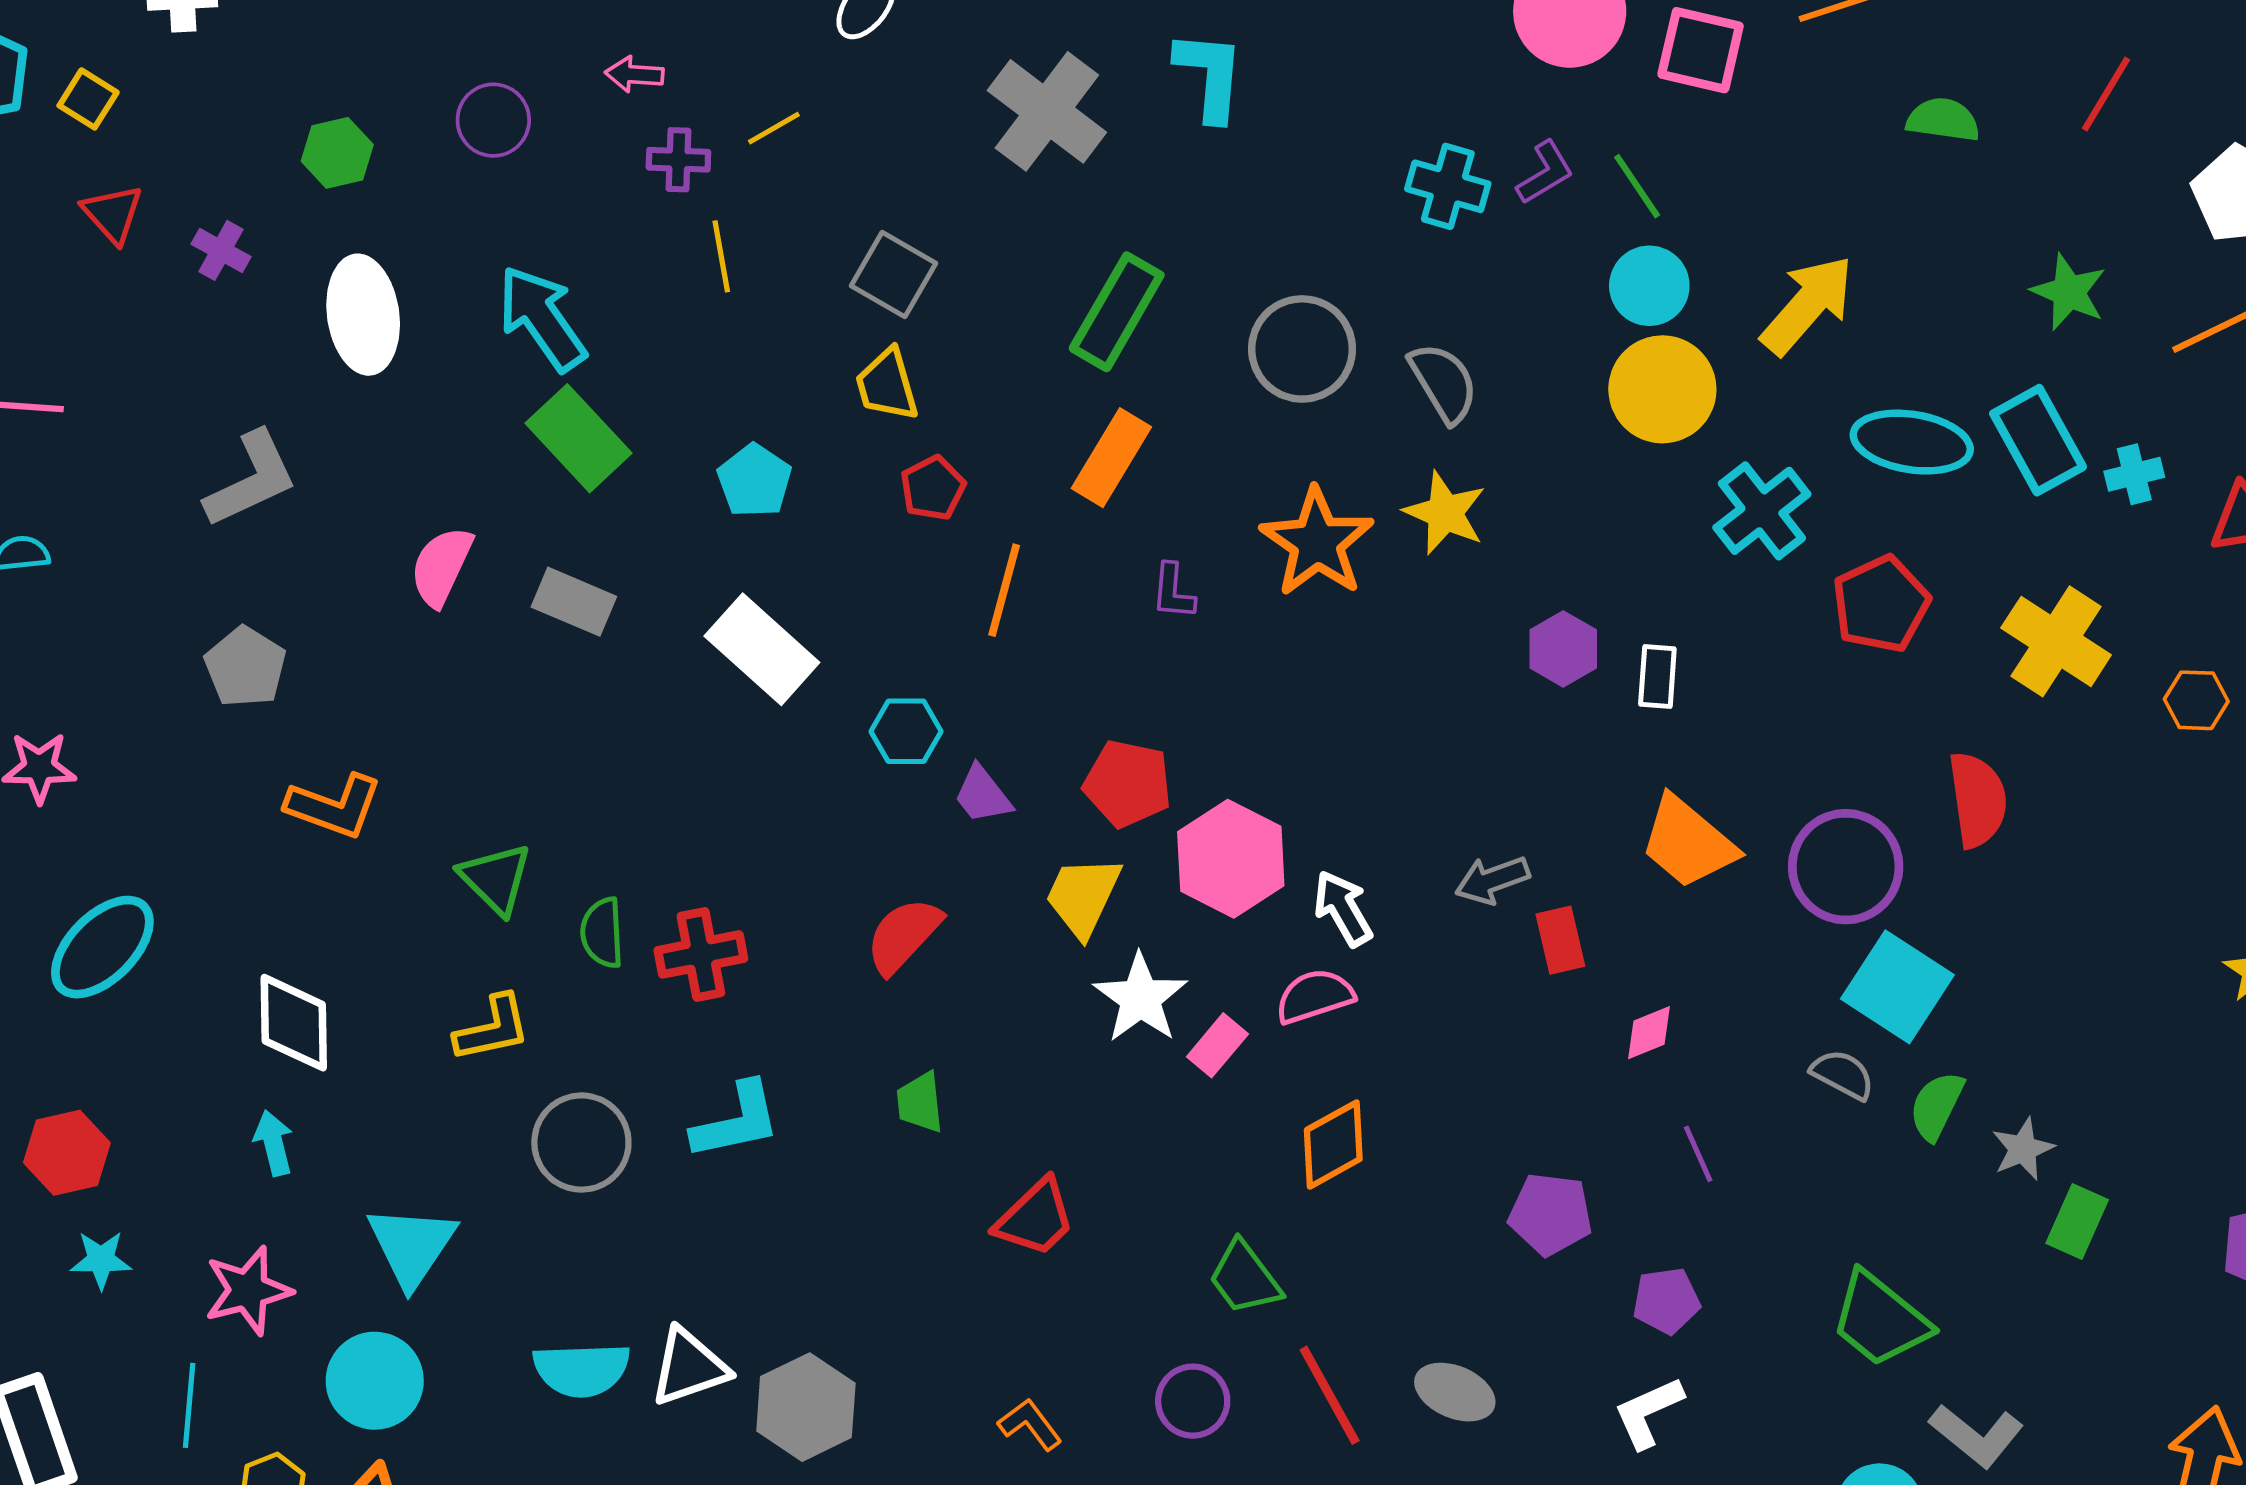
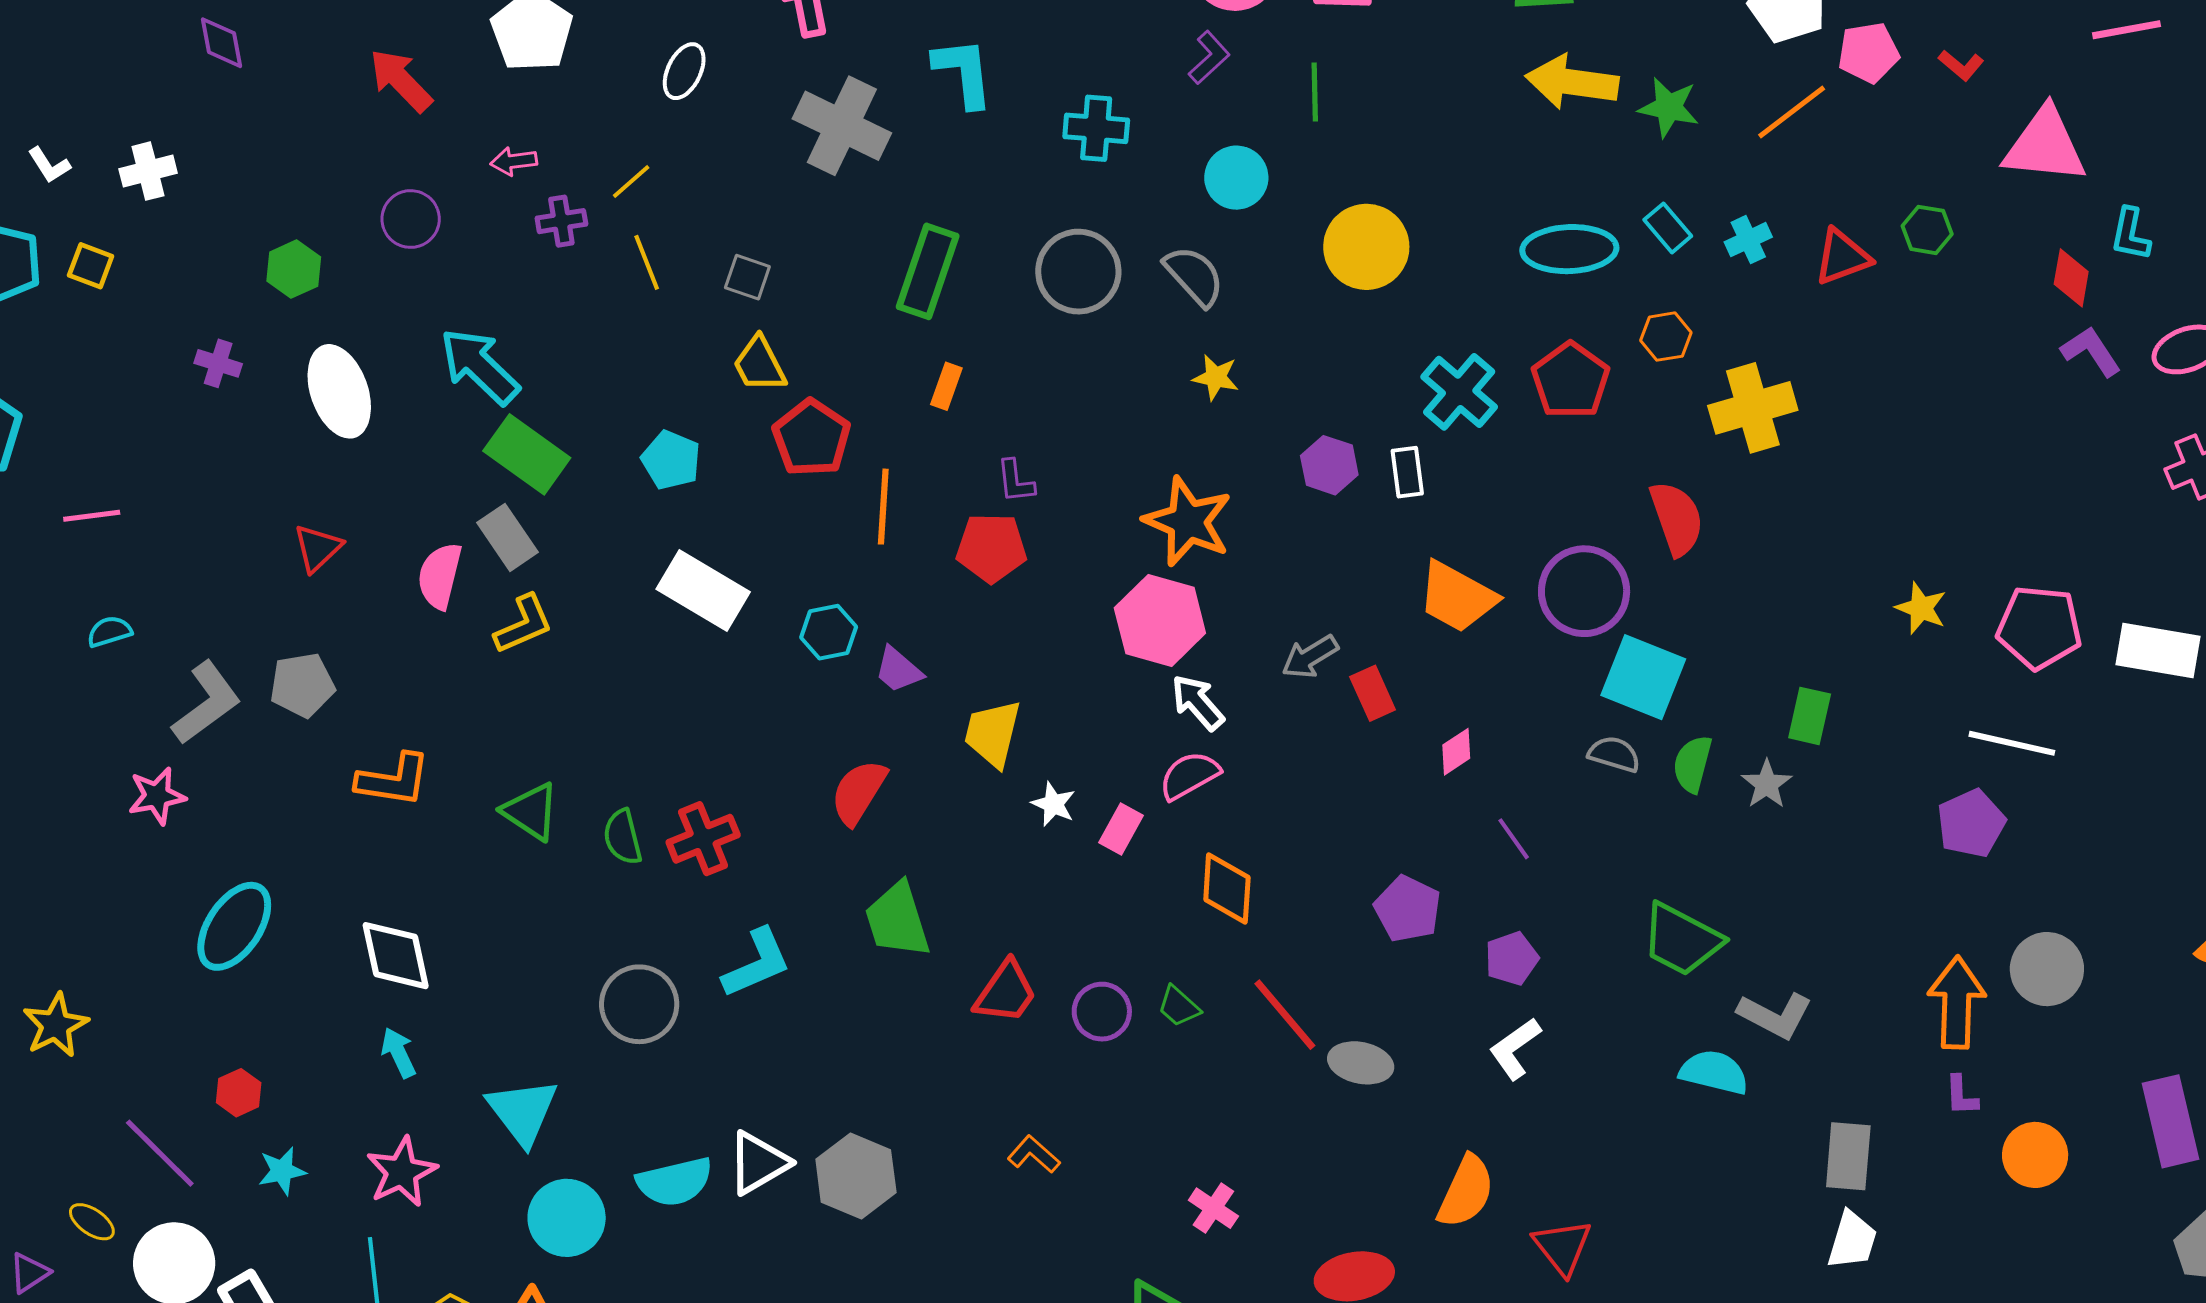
purple L-shape: (1545, 173) -> (1209, 58), moved
cyan cross: (1448, 186) -> (1096, 128), moved
green line: (1637, 186) -> (1315, 92), turned 44
red triangle: (113, 214) -> (318, 548), moved, turned 40
yellow line: (721, 256) -> (647, 262), moved
gray square: (893, 274) -> (747, 277), size x0.7
cyan circle: (1649, 286) -> (1236, 178), moved
yellow arrow: (1808, 305) -> (1572, 82), moved, turned -112
cyan rectangle: (2038, 440) -> (1668, 228), size x0.6
orange rectangle: (1111, 458) -> (946, 386), size x0.6
gray L-shape: (251, 479) -> (206, 703), moved
red pentagon: (933, 488) -> (812, 438), size x1.5
cyan cross: (1762, 511) -> (1459, 392), moved
yellow star: (1445, 513) -> (1216, 377), size x0.7
orange star: (1317, 542) -> (1188, 522), moved
gray rectangle: (574, 602) -> (507, 537), moved, turned 44
yellow cross: (2056, 641) -> (1753, 408), moved, turned -38
gray pentagon: (245, 667) -> (302, 685), turned -30
orange hexagon: (2196, 700) -> (1666, 337), moved
red pentagon: (1128, 784) -> (991, 548), moved
pink hexagon: (1231, 859) -> (1160, 621), moved
white star: (1140, 998) -> (1053, 804), size x0.6
yellow L-shape: (492, 1028) -> (524, 624), moved
green trapezoid: (920, 1102) -> (897, 920), size x1.6
orange diamond: (1333, 1145) -> (1227, 888), turned -46
red hexagon: (67, 1153) -> (239, 1093), size x0.7
purple pentagon: (1550, 1214) -> (1408, 909), turned 30
green rectangle: (2077, 1221) -> (1810, 716), moved
green trapezoid: (1245, 1278) -> (1179, 1006), size x0.7
cyan circle: (375, 1381) -> (567, 1218), moved
red line: (1330, 1395) -> (1285, 1015), moved
purple circle: (1193, 1401) -> (1102, 1012), moved

